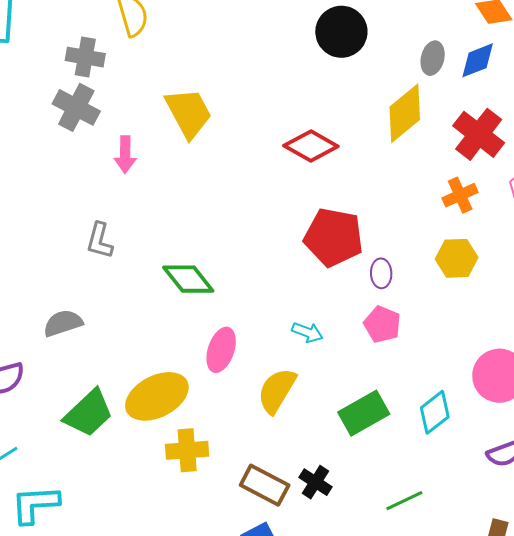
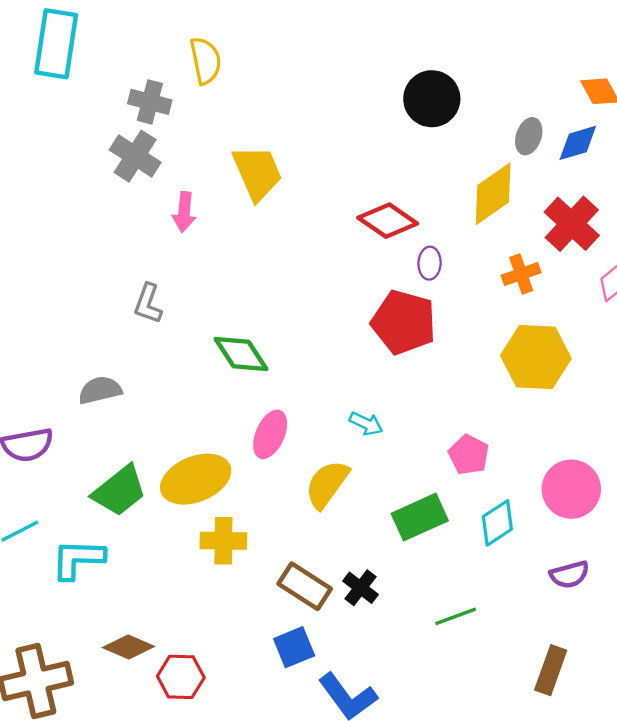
orange cross: (460, 195) -> (521, 274), moved
yellow hexagon: (457, 258) -> (536, 357), size x1.5
purple ellipse: (381, 273) -> (430, 263), moved
pink pentagon: (382, 324) -> (469, 455), moved
cyan L-shape: (35, 504) -> (78, 559), moved

